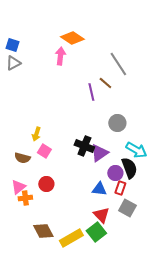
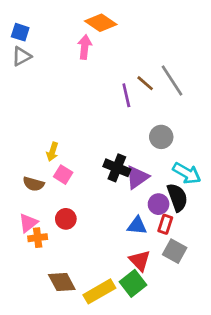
gray line: (118, 64) -> (172, 80), moved

